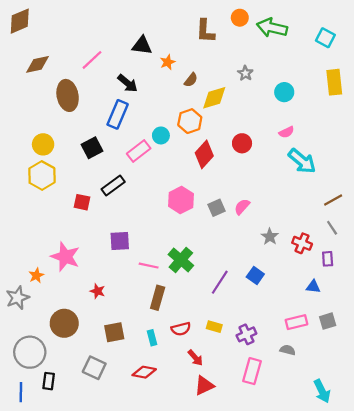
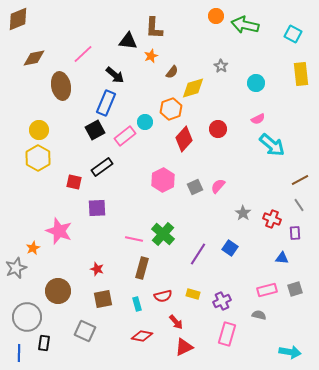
brown L-shape: (205, 31) -> (154, 28), moved
black square: (92, 148) -> (95, 130), moved
purple square: (120, 241) -> (97, 208), moved
red star: (98, 291) -> (97, 269), moved
red diamond: (144, 372) -> (142, 336), moved
cyan arrow: (322, 391) -> (290, 352), turned -55

